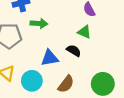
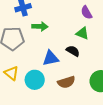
brown semicircle: (66, 84) -> (66, 82), turned 36

